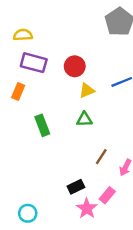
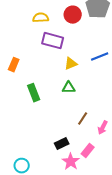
yellow semicircle: (23, 35) -> (41, 18), moved
purple rectangle: (34, 63) -> (53, 41), moved
red circle: (75, 66) -> (73, 15), moved

